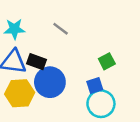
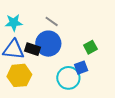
blue circle: (50, 82) -> (48, 44), moved
cyan circle: (101, 104) -> (68, 78), moved

